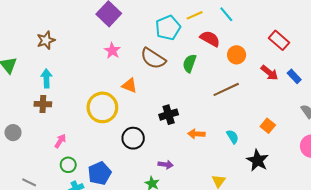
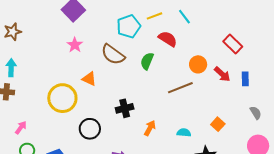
orange circle: (237, 55) -> (198, 64), moved
blue rectangle: (294, 76) -> (245, 79), turned 40
orange arrow: (196, 134) -> (150, 128), turned 112
cyan semicircle: (233, 137) -> (184, 133), turned -56

